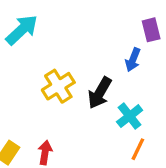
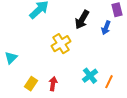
black arrow: (100, 93) -> (82, 20), moved
cyan cross: (130, 116) -> (90, 76), moved

